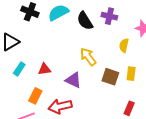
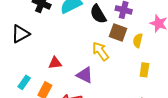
cyan rectangle: (19, 69) -> (24, 82), moved
brown square: (110, 77) -> (118, 32), moved

